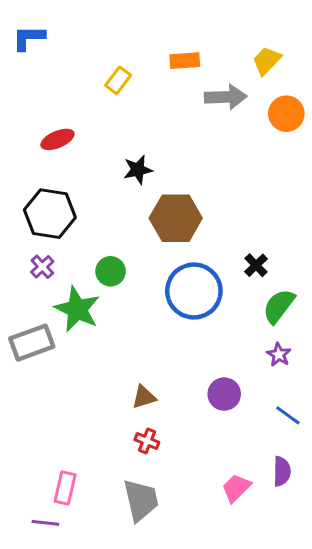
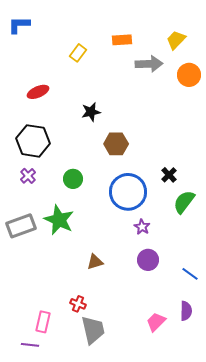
brown hexagon: (176, 218) -> (116, 144), size x0.7
green star: (77, 309) -> (59, 220), moved
purple star: (279, 355) -> (142, 227), moved
red cross: (147, 441) -> (78, 304), moved

